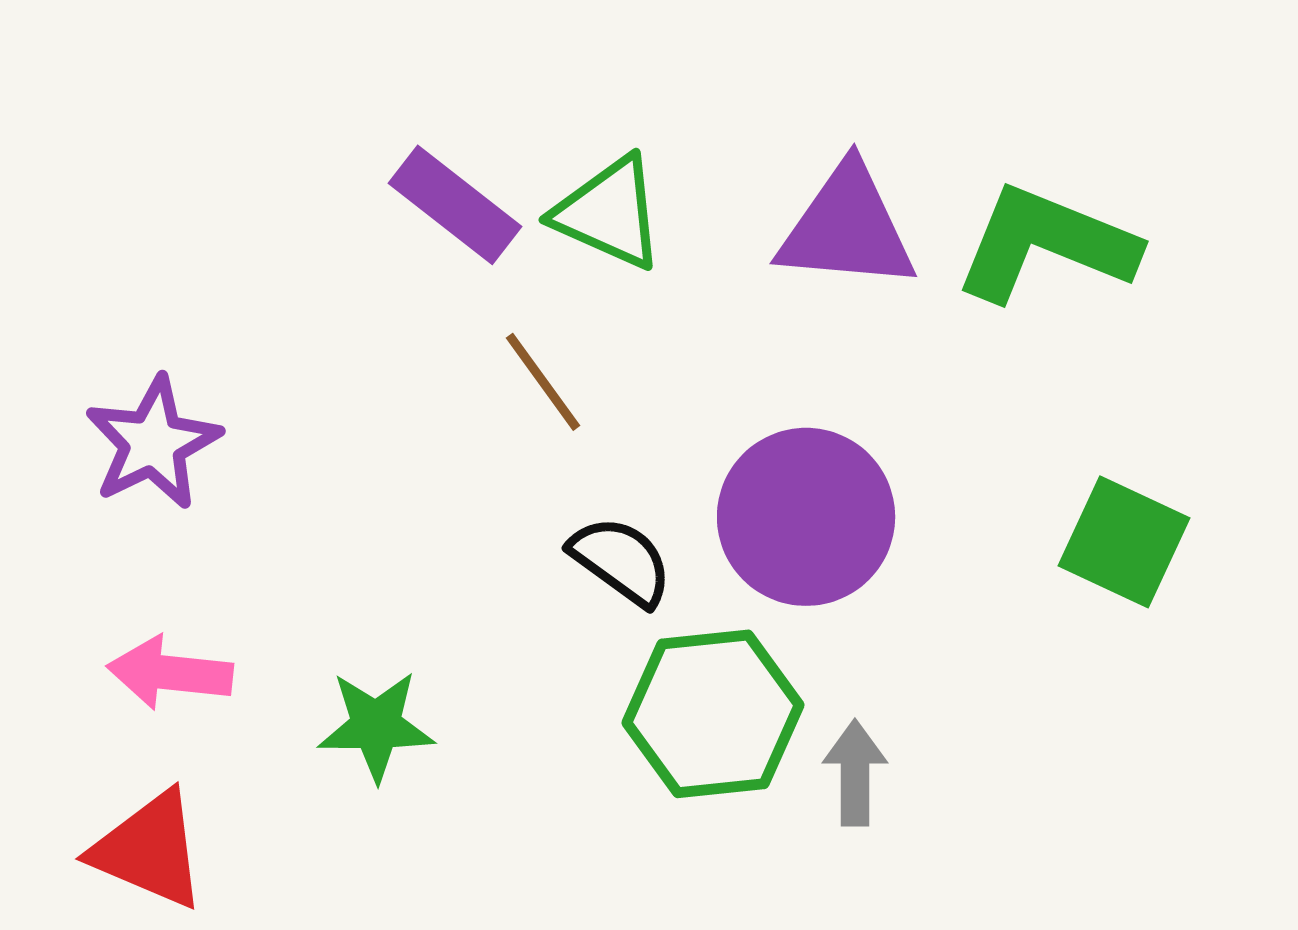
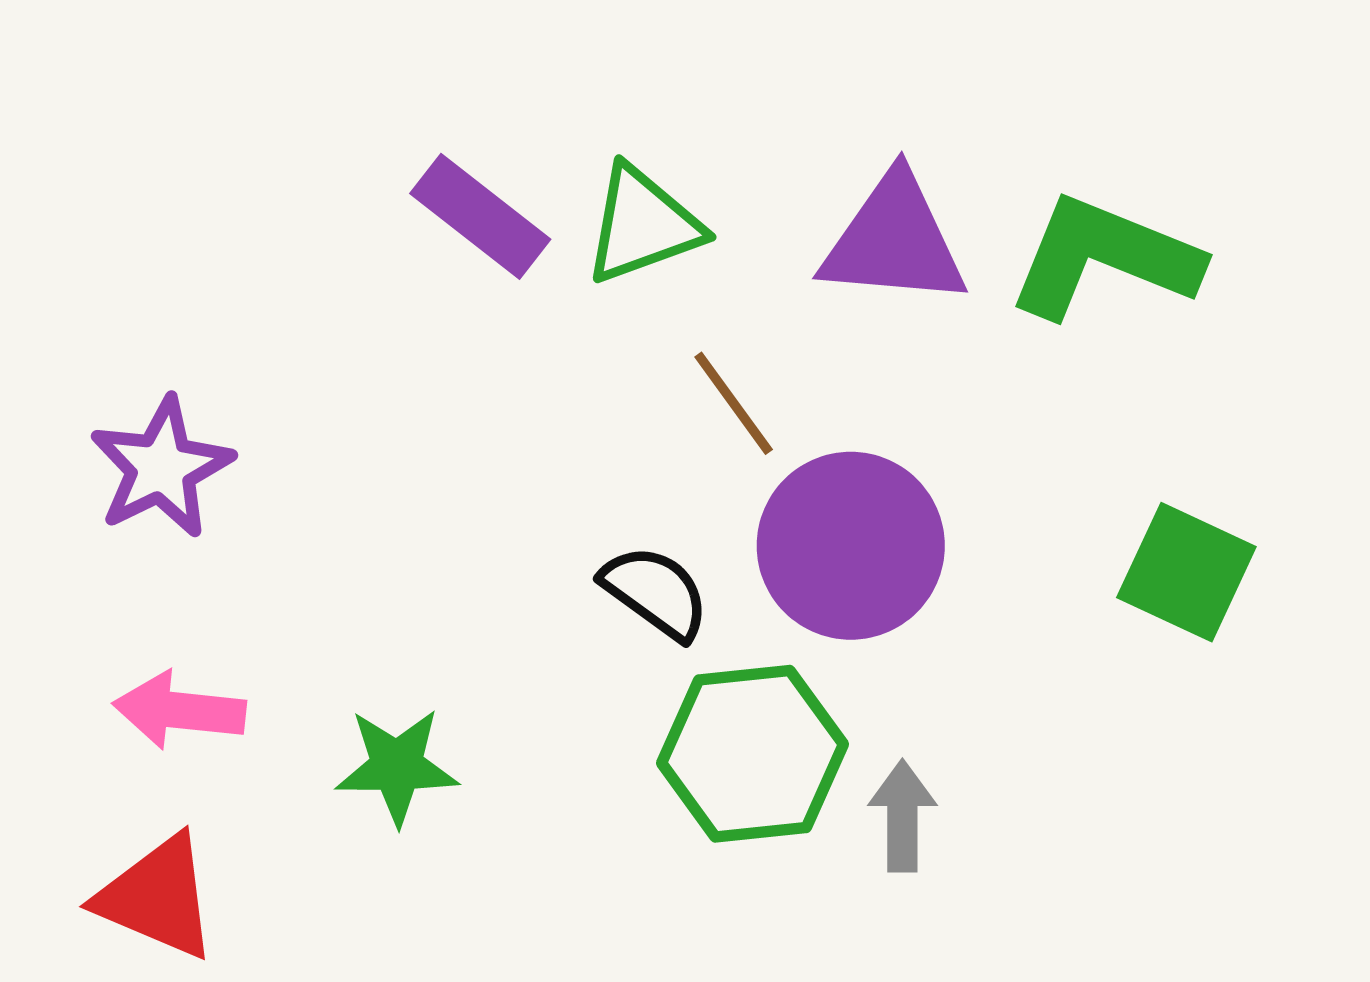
green triangle: (609, 213) -> (643, 225), turned -44
brown line: (543, 382) -> (734, 403), moved

